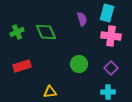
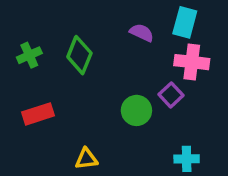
purple semicircle: (82, 19) -> (142, 33), turned -48
green diamond: (46, 32) -> (79, 55), turned 45
purple square: (111, 68) -> (171, 95), moved

